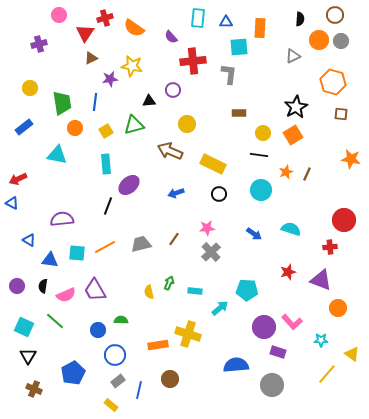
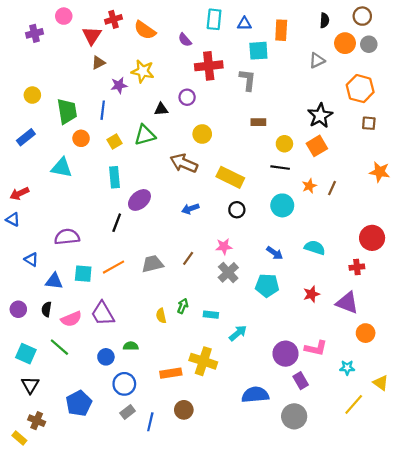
purple cross: (39, 44) -> (35, 33), moved
cyan pentagon: (247, 290) -> (267, 285), moved
pink L-shape: (292, 322) -> (316, 348), turned -35
purple rectangle: (278, 352) -> (301, 381), turned 42
yellow rectangle: (111, 405) -> (19, 438), moved

